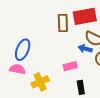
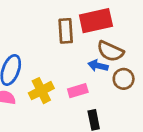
yellow cross: (40, 82) -> (41, 91), moved

